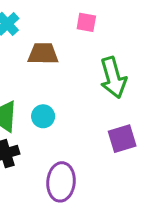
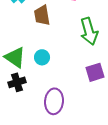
brown trapezoid: (43, 54) -> (42, 15), turned -100

